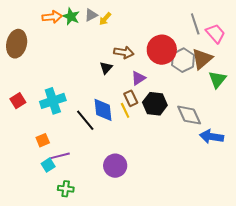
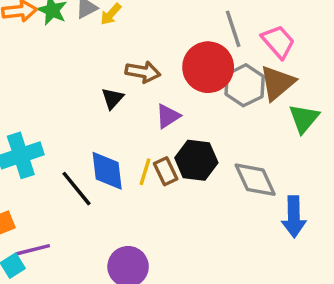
gray line: (195, 24) -> (233, 29), moved
pink trapezoid: (215, 33) -> (278, 42), moved
brown rectangle: (131, 98) -> (166, 171), moved
yellow line: (125, 110) -> (145, 172), turned 42
blue arrow: (212, 137) -> (294, 217), turned -100

